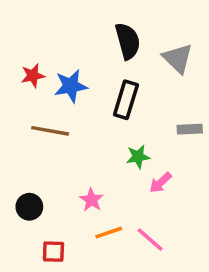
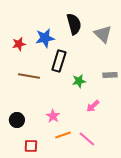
blue star: (71, 86) -> (45, 38), moved
black rectangle: (126, 100) -> (59, 61), moved
green star: (138, 157) -> (79, 81), moved

